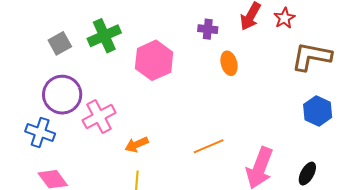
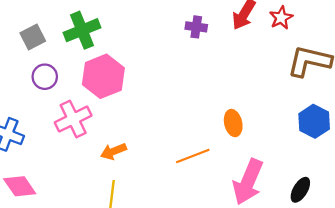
pink hexagon: (154, 60) -> (103, 76), moved
orange ellipse: (229, 63) -> (233, 123), moved
purple circle: (62, 95) -> (45, 77), moved, size x0.6

